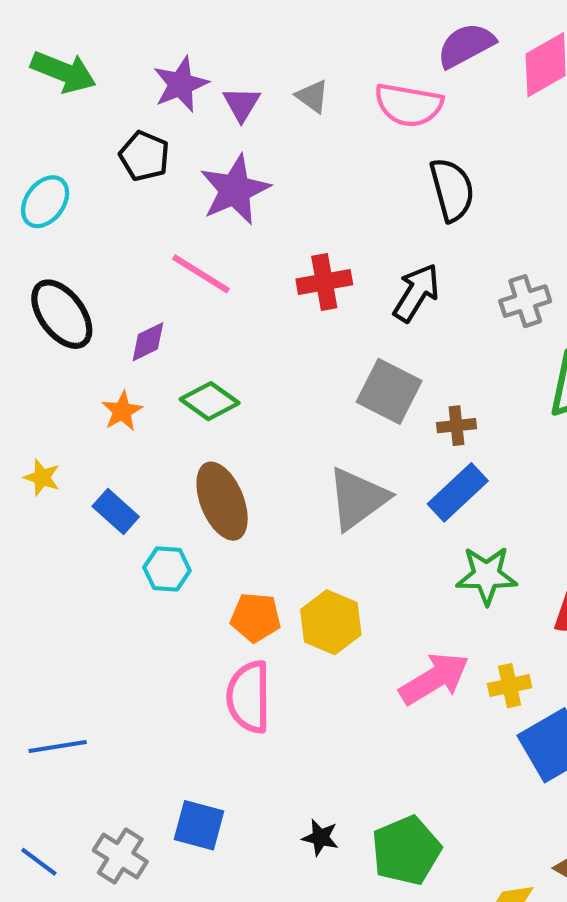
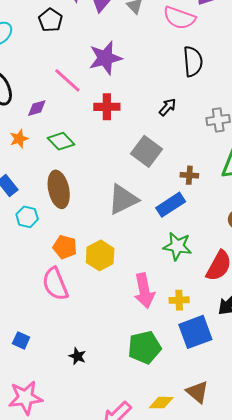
purple star: (235, 190) -> (105, 58), moved
red cross: (324, 282) -> (107, 107), moved
black arrow: (416, 293) -> (168, 107), size x0.7
brown cross: (457, 426) -> (189, 175), moved
pink arrow: (434, 679) -> (144, 291), turned 100
pink semicircle: (249, 697) -> (55, 284), turned -32
blue square: (199, 825) -> (21, 340), size x0.7
green pentagon: (406, 850) -> (145, 347), moved

